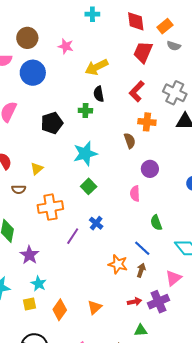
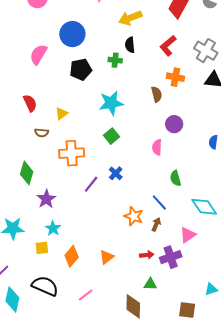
blue circle: (33, 73) -> (72, 34), moved

